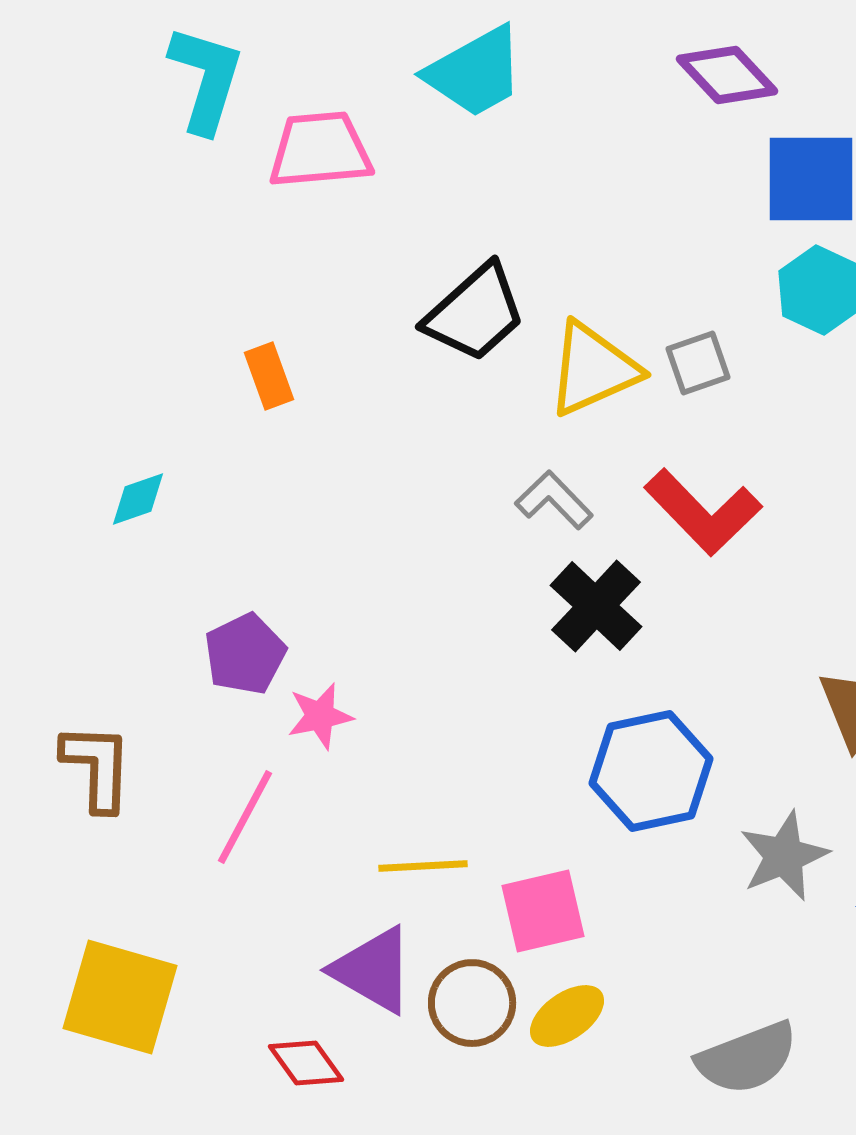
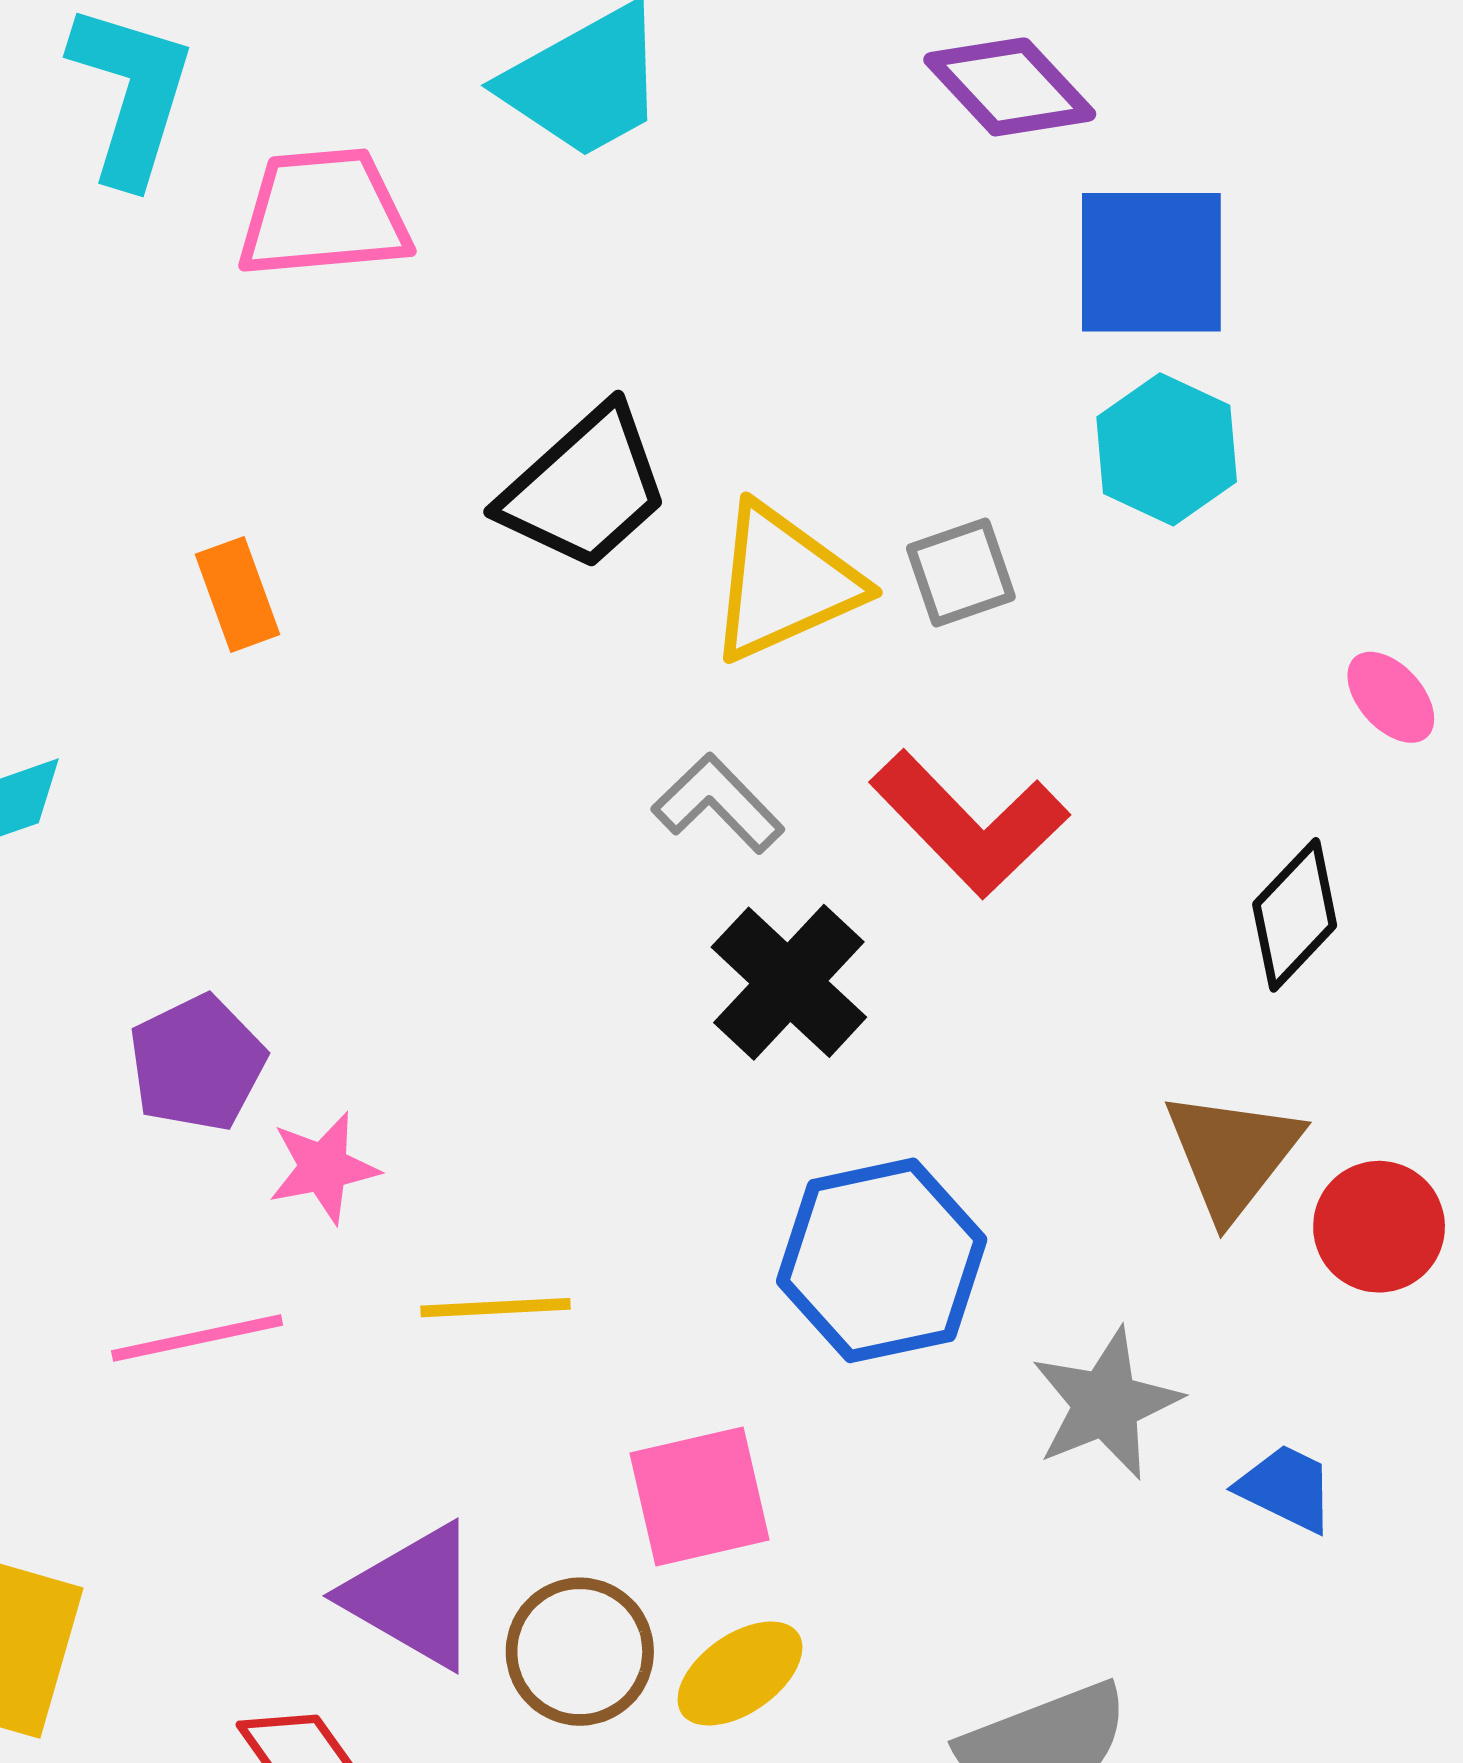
pink line: (245, 817) -> (197, 1338), turned 50
yellow line: (423, 866) -> (495, 1308), moved

